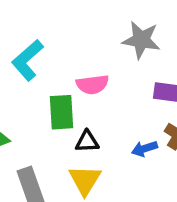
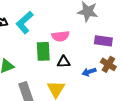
black triangle: (87, 142) -> (64, 62), moved

